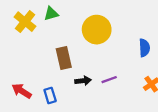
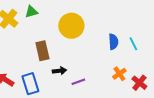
purple line: (109, 80) -> (78, 82), moved
blue rectangle: (50, 96) -> (30, 84), size x1.5

